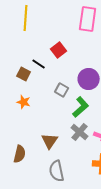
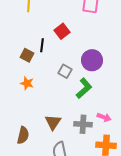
black line: (39, 64) -> (42, 45), turned 64
gray cross: (80, 132) -> (83, 124), moved, turned -36

